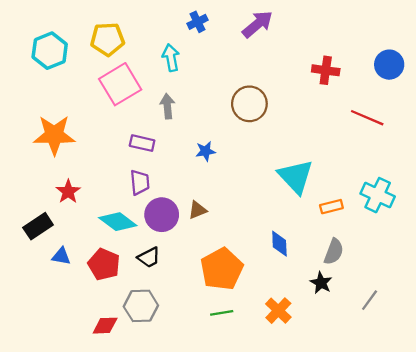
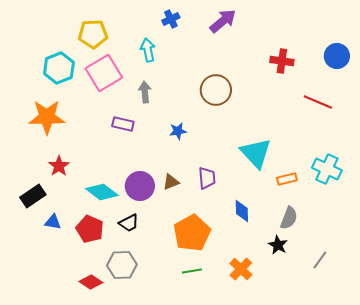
cyan hexagon: (50, 51) -> (59, 68), moved
purple trapezoid: (140, 182) -> (207, 178), moved
red diamond: (105, 326) -> (91, 282), turned 35

